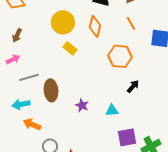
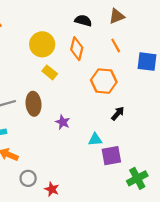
brown ellipse: (51, 90) -> (33, 104), moved
purple star: (82, 105) -> (63, 122), moved
purple square: (127, 137) -> (111, 156), moved

